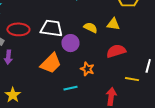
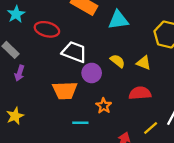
red ellipse: (18, 29) -> (47, 29), moved
orange trapezoid: (51, 63) -> (65, 91), turned 30
yellow line: (132, 79) -> (151, 128), turned -64

